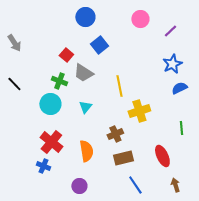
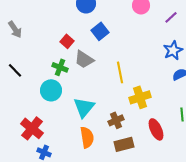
cyan triangle: (85, 107) -> (84, 107), moved, size x1.6
red cross: (51, 142) -> (32, 128), moved
red ellipse: (162, 156) -> (156, 129), moved

